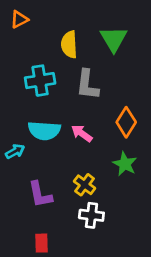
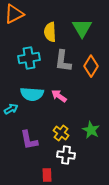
orange triangle: (19, 19) -> (14, 14), size x1.5
orange diamond: (126, 122) -> (91, 66), moved
green star: (125, 164) -> (91, 130), moved
red rectangle: (41, 243) -> (47, 175), moved

